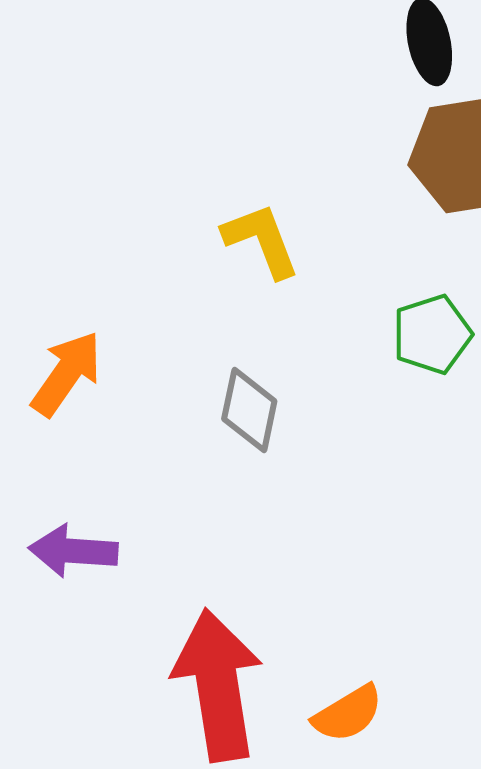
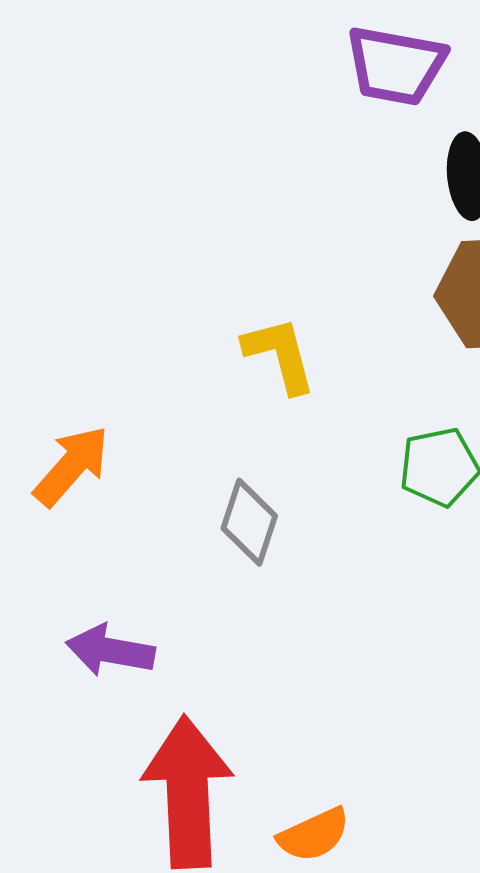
purple arrow: (73, 551) -> (110, 650), moved

